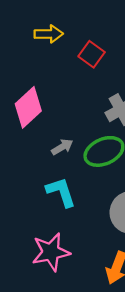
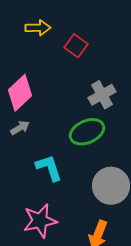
gray arrow: (62, 147) -> (20, 128), moved

